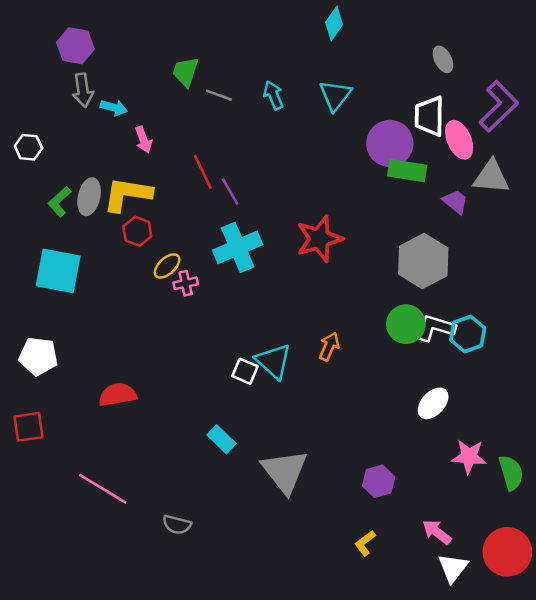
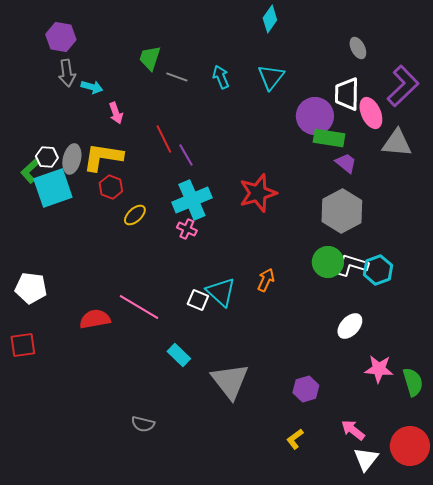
white hexagon: (28, 147) -> (47, 157), moved
green L-shape: (59, 202) -> (30, 171), moved
purple trapezoid: (455, 202) -> (346, 163), moved
cyan square: (58, 271) -> (53, 188), moved, turned -30
pink cross: (186, 283) -> (187, 229), moved, turned 36
pink line: (103, 489) -> (139, 307), moved

